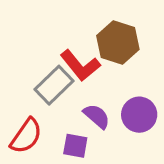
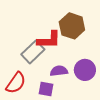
red L-shape: (80, 65) -> (49, 40), turned -50
purple semicircle: (97, 116) -> (59, 71), turned -48

